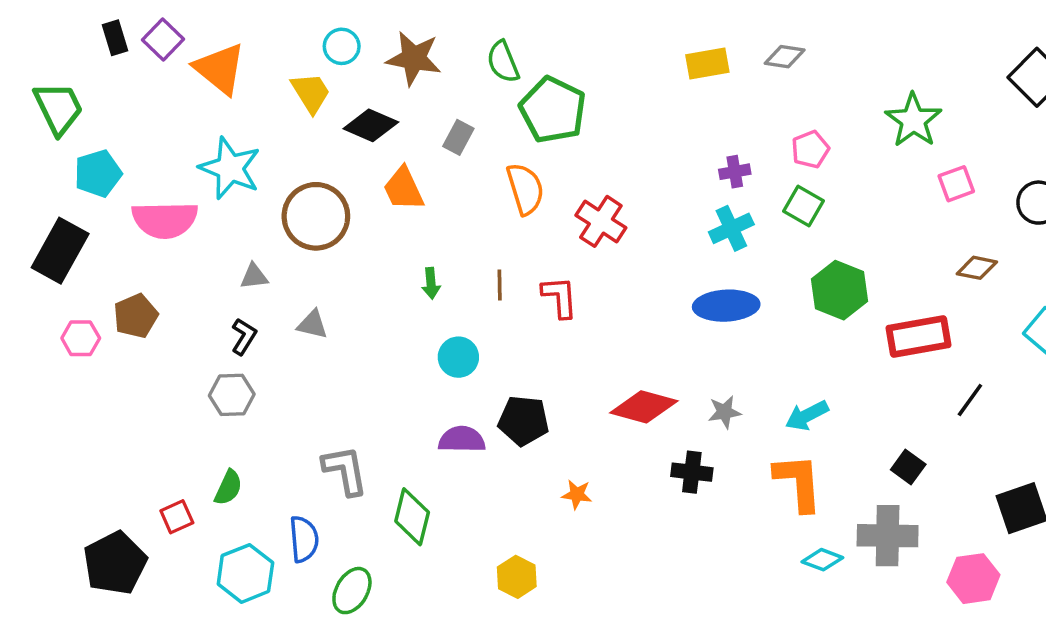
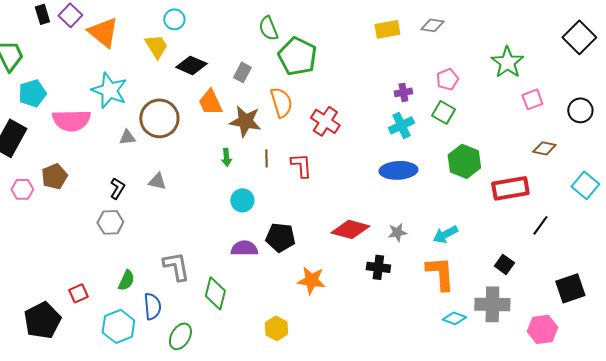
brown star: (414, 58) -> (245, 121), moved
gray triangle: (254, 276) -> (127, 137), moved
green semicircle: (228, 488) -> (126, 280), moved
orange star: (577, 494) -> (311, 280), size x1.6

